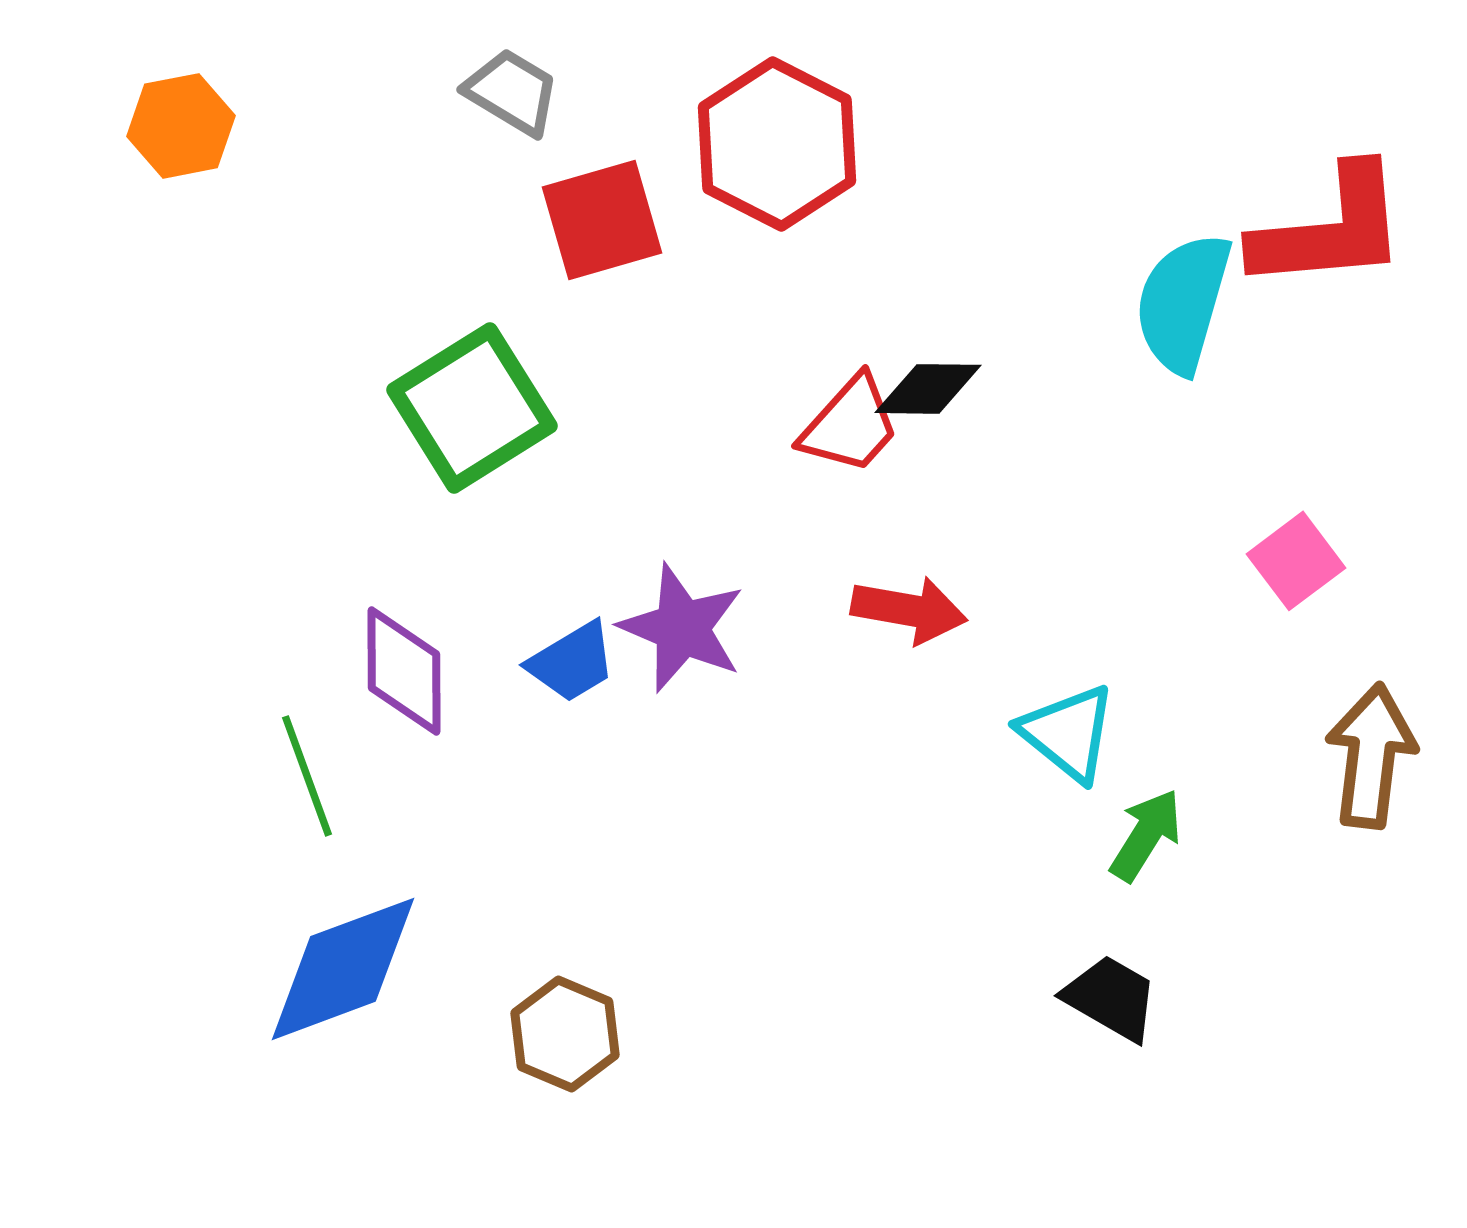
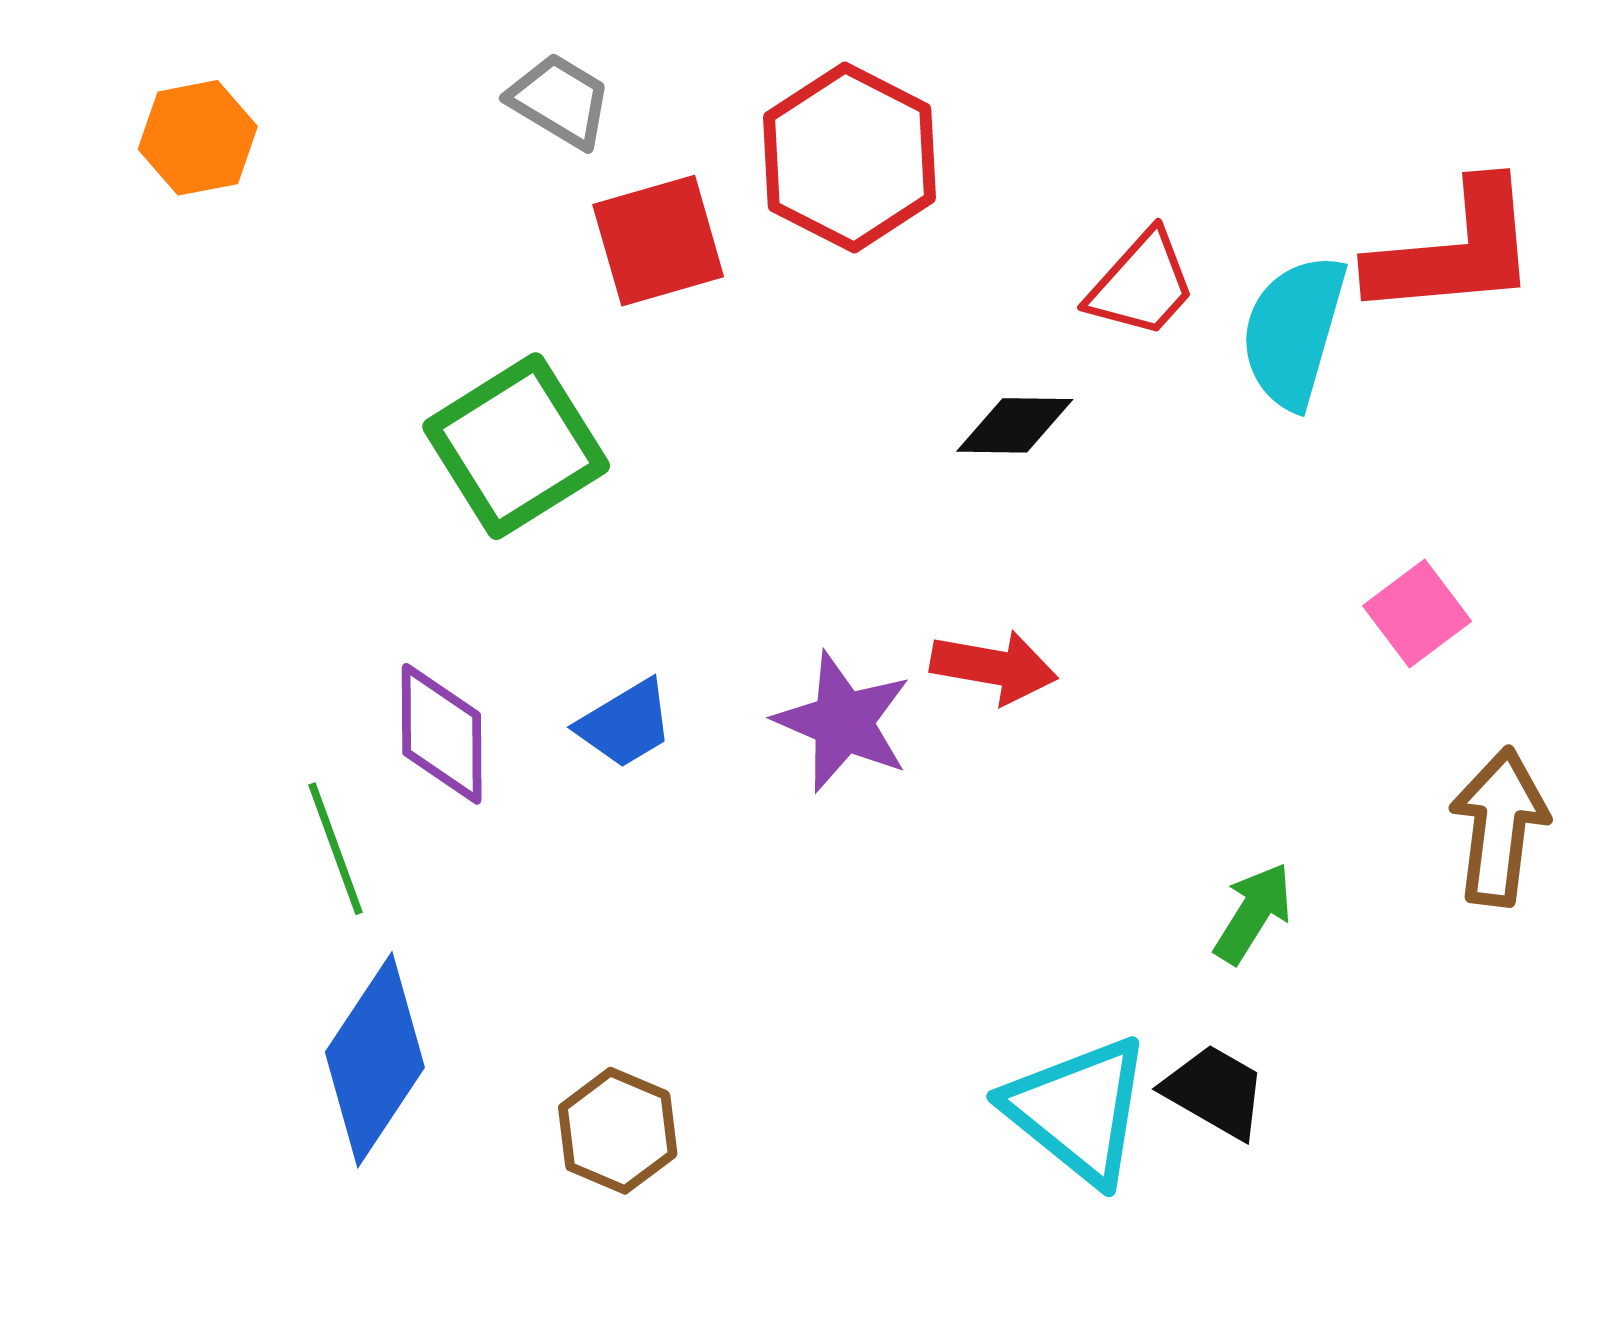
red trapezoid: (850, 425) -> (1142, 284), moved
purple star: (682, 628) -> (843, 722), moved
cyan triangle: (1068, 733) -> (1078, 1110), moved, size x1.4
blue diamond: (343, 969) -> (375, 1060), turned -36

